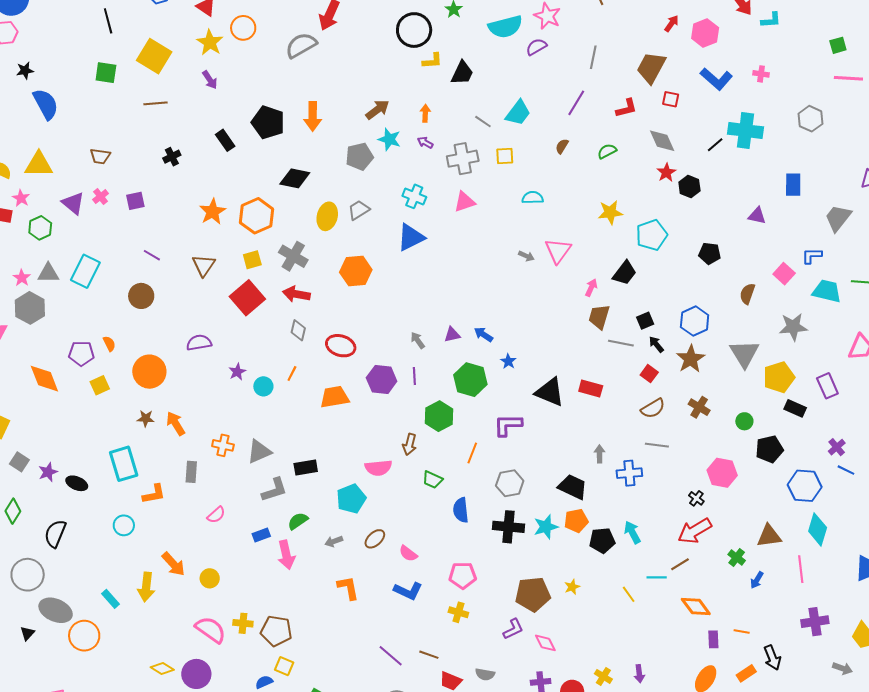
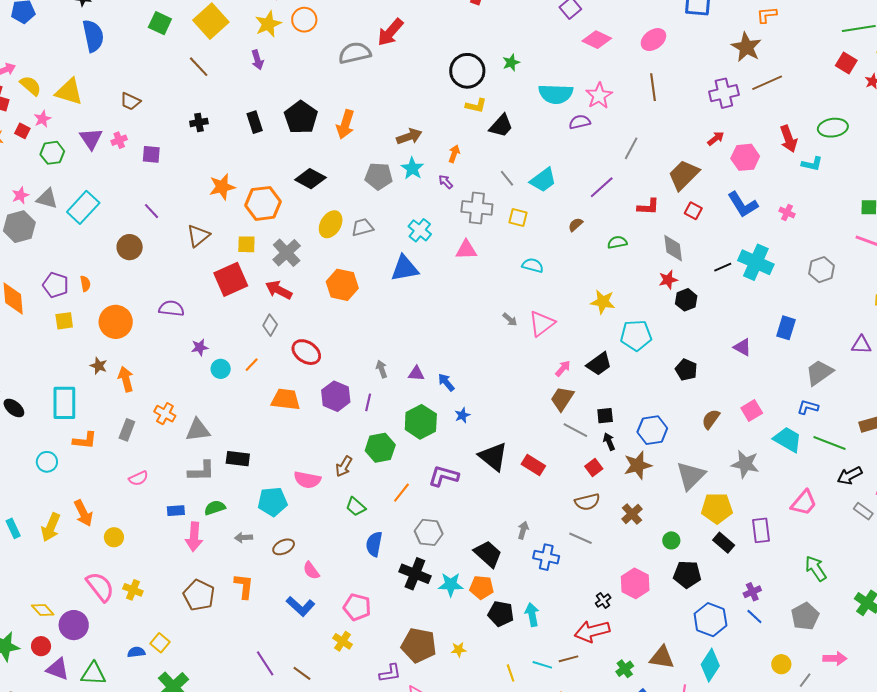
brown line: (156, 103) -> (199, 67), turned 35
blue L-shape: (812, 256) -> (808, 407), moved
brown pentagon: (276, 631) -> (199, 595), moved

